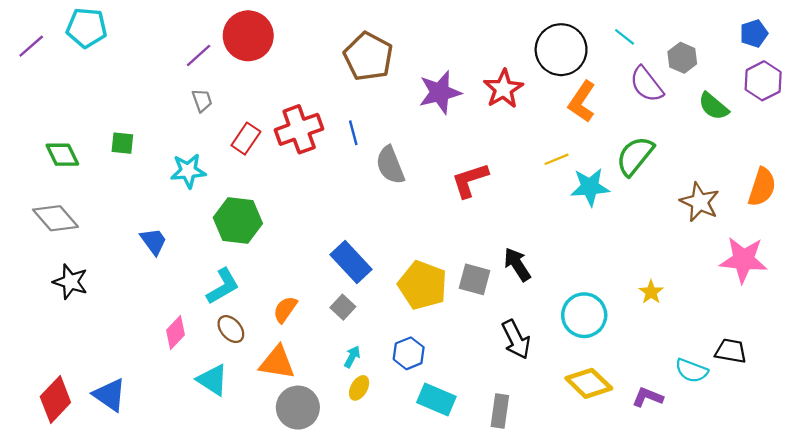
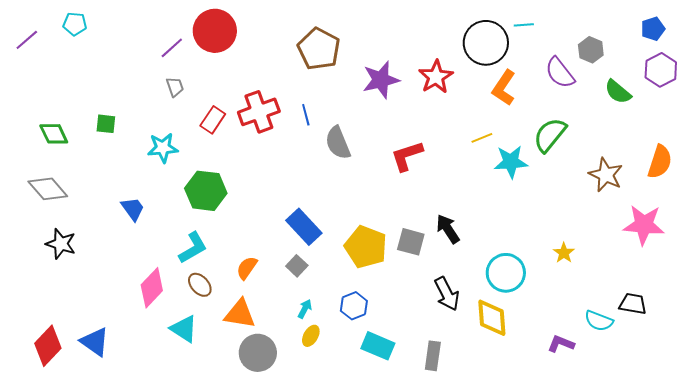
cyan pentagon: (87, 28) -> (75, 24), size x0.7
cyan line: (625, 37) -> (524, 25), moved, turned -42
pink diamond: (175, 332) -> (152, 288), size x1.4
yellow diamond: (589, 383) -> (492, 318), moved, turned 42

